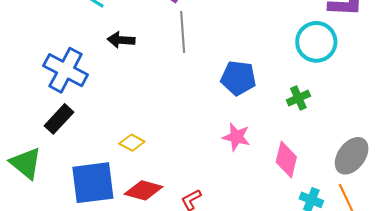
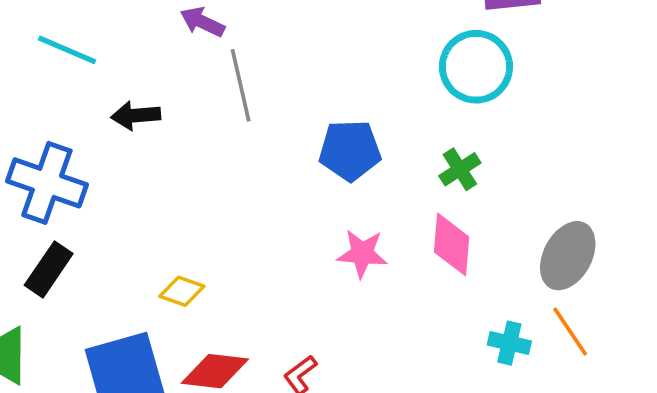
pink diamond: (286, 159) -> (452, 244), moved

